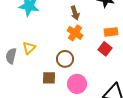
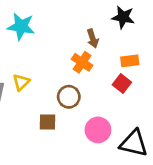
brown arrow: (75, 13) -> (93, 38), moved
pink circle: (77, 84) -> (98, 130), moved

